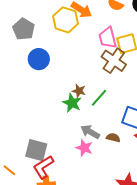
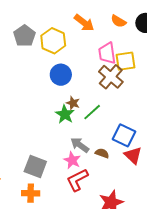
yellow hexagon: (66, 20) -> (53, 41), moved
blue circle: (39, 59) -> (61, 75), moved
gray square: (36, 150) -> (35, 167), moved
red L-shape: (43, 167) -> (77, 180), moved

